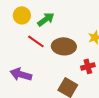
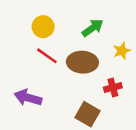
yellow circle: (22, 15) -> (43, 27), moved
green arrow: (46, 19) -> (93, 28), moved

